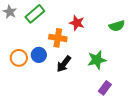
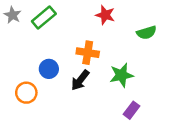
red star: (77, 23) -> (105, 15), moved
orange cross: (58, 38) -> (88, 53), moved
orange circle: (19, 58) -> (26, 93), moved

